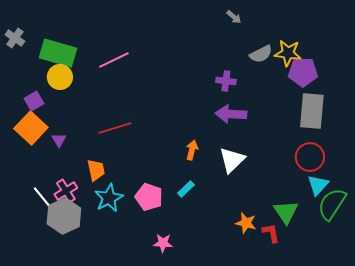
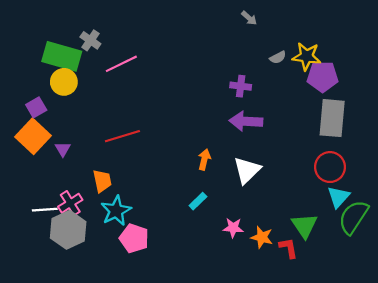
gray cross: (15, 38) -> (90, 40), moved
gray semicircle: (261, 54) -> (278, 57), size x0.7
white line: (42, 197) -> (45, 210), turned -55
pink pentagon: (149, 197) -> (134, 238), moved
pink star: (163, 243) -> (233, 228), moved

